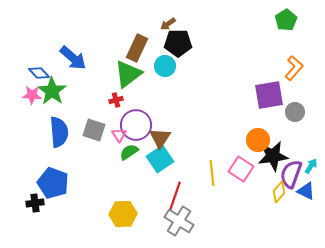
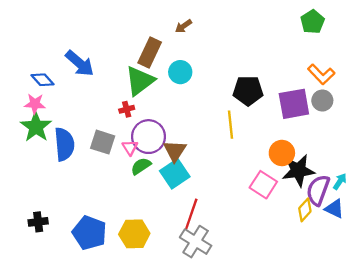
black pentagon: (178, 43) -> (248, 91), moved
orange L-shape: (294, 68) -> (321, 74), turned 95
green star: (52, 91) -> (36, 127), moved
gray circle: (295, 112) -> (322, 101), moved
yellow line: (212, 173) -> (231, 125), moved
blue pentagon: (53, 183) -> (89, 233), moved

